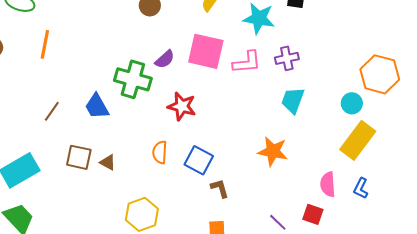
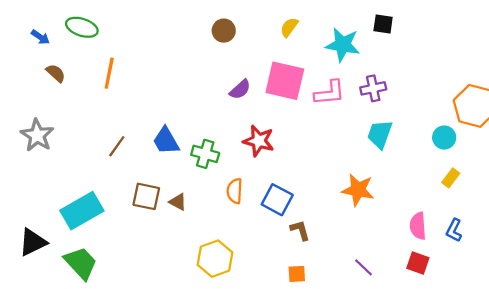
green cross: (133, 79) -> (205, 154), moved, size x0.7
yellow rectangle: (358, 140) -> (451, 178), size x0.5
red square: (313, 214) -> (418, 263), moved

